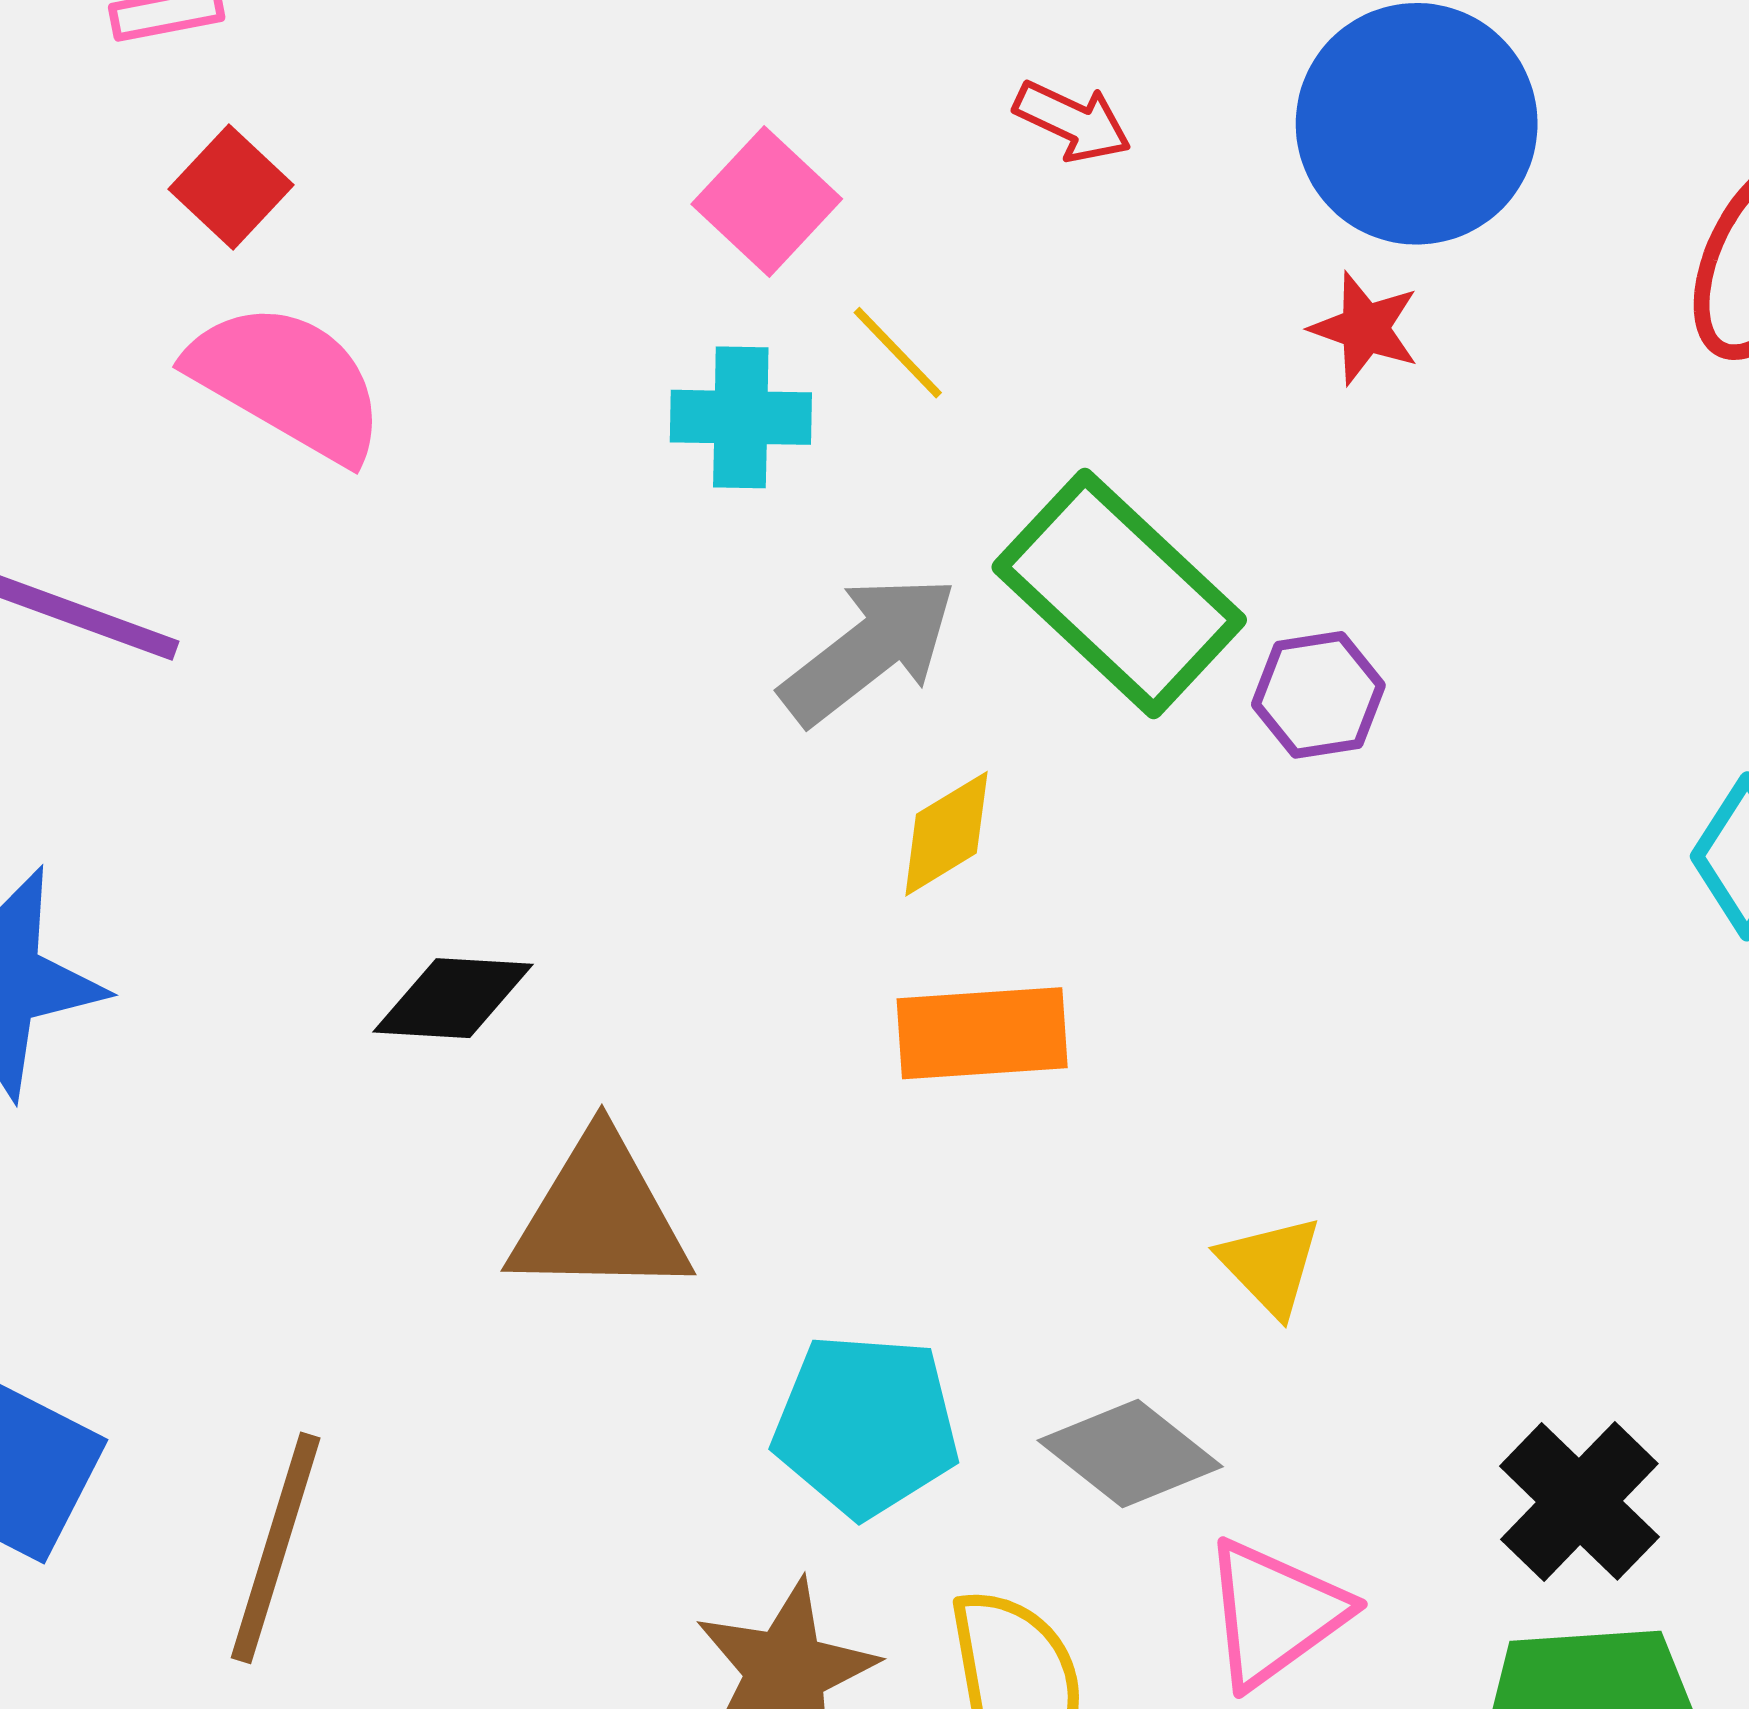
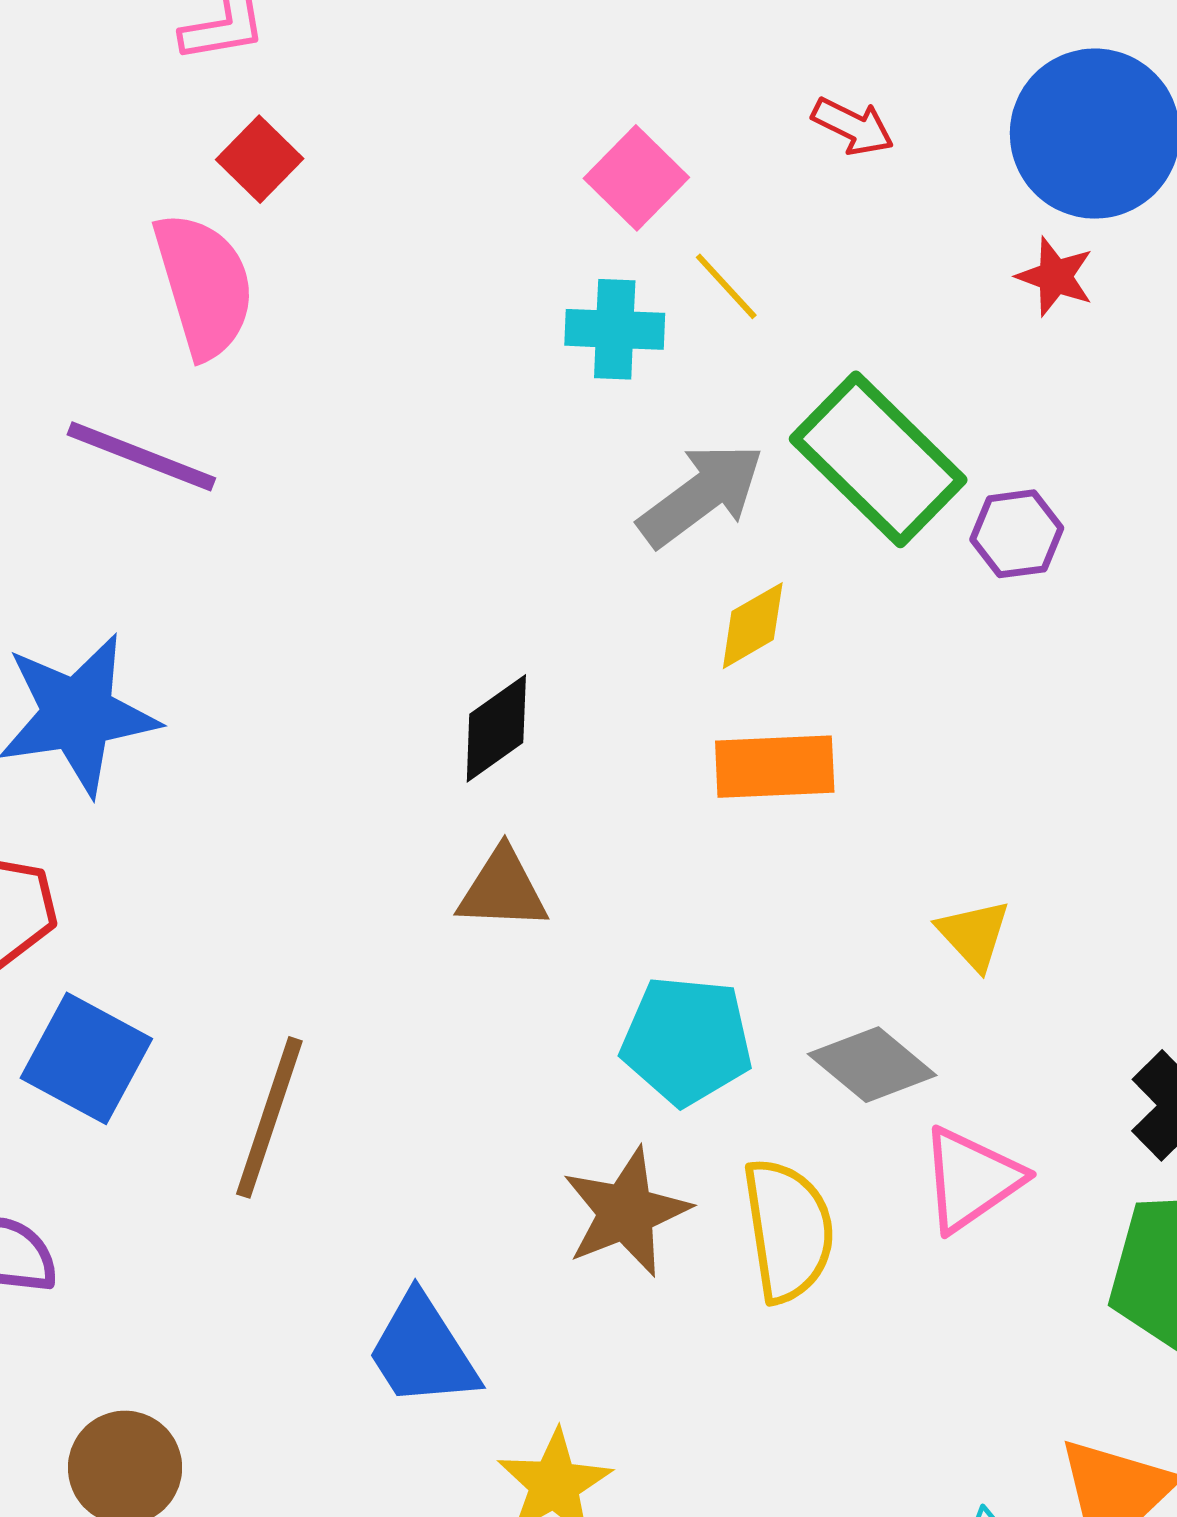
pink semicircle: (287, 382) -> (204, 285), moved, turned 42
black diamond: (453, 998) -> (496, 728), moved, turned -40
brown triangle: (600, 1217) -> (503, 890), size x0.7

